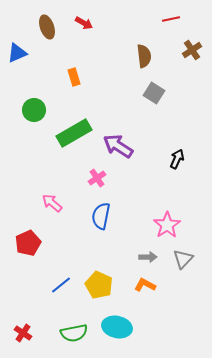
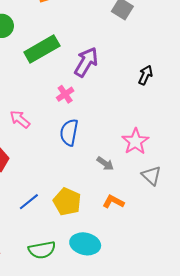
purple arrow: (118, 146) -> (86, 62), turned 88
gray arrow: (148, 257) -> (105, 164), moved, turned 36
gray triangle: (183, 259) -> (151, 176), turned -30

